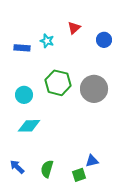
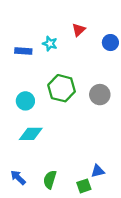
gray circle: (94, 89) -> (100, 95), size x0.7

